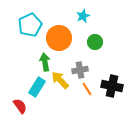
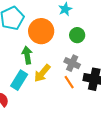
gray cross: (80, 70) -> (72, 63), moved, turned 35
yellow arrow: (60, 80) -> (42, 73), turned -96

